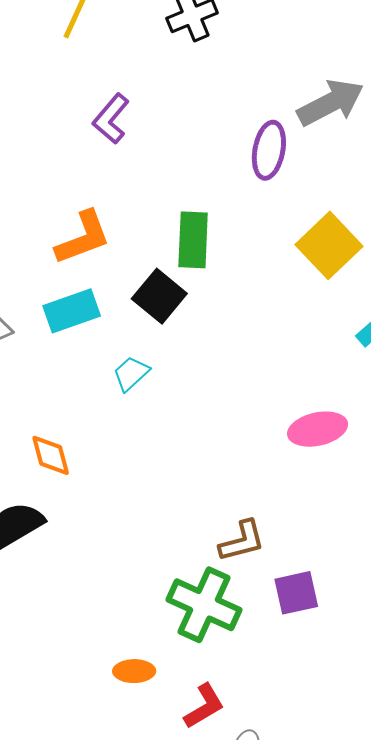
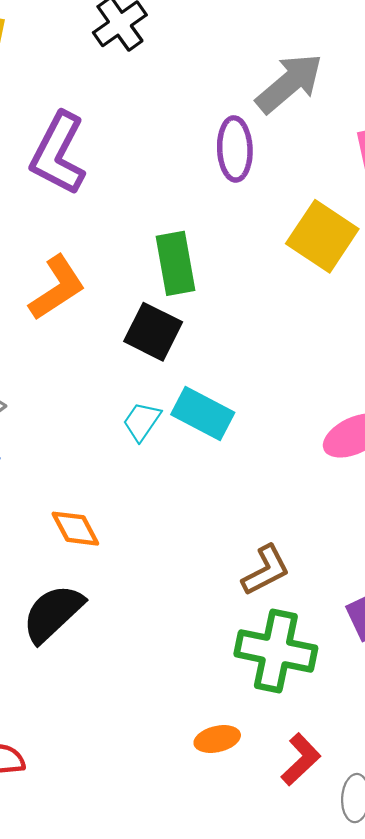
purple L-shape: (111, 119) -> (58, 154), size x1.5
cyan rectangle: (72, 311) -> (203, 413), moved, turned 60
brown L-shape: (242, 541) -> (266, 570), moved

